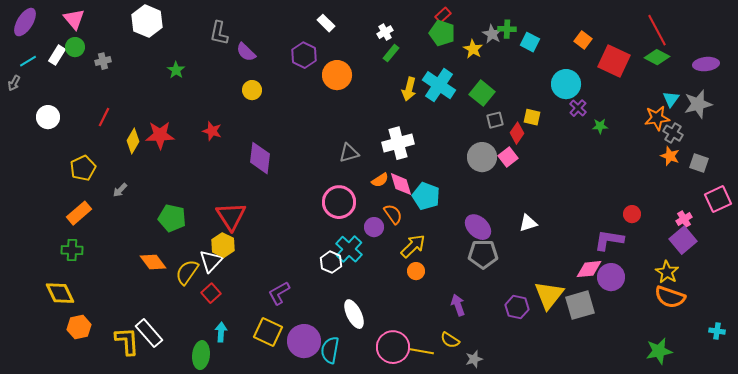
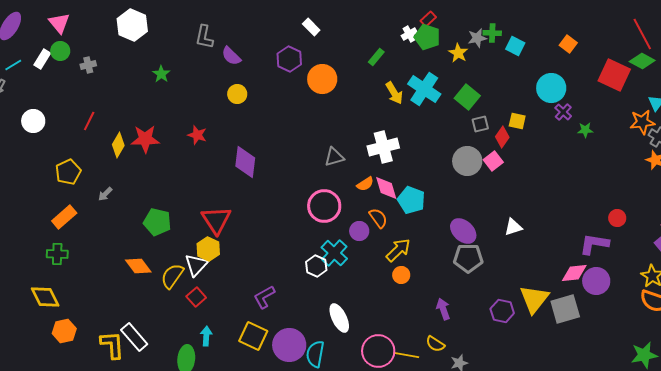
white cross: (385, 32) -> (409, 34), moved
gray star: (492, 34) -> (477, 38), turned 30
red square: (614, 61) -> (614, 75), moved
yellow arrow: (409, 89) -> (394, 93), turned -45

